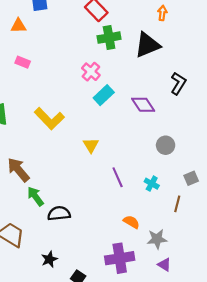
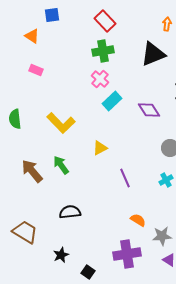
orange triangle: (18, 26) -> (32, 36), turned 35
green cross: (109, 38) -> (103, 51), moved
yellow triangle: (91, 145) -> (100, 148), turned 35
cyan cross: (152, 184) -> (166, 180), moved, turned 32
green arrow: (35, 196) -> (61, 165), moved

